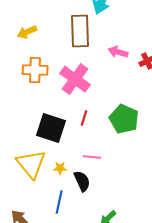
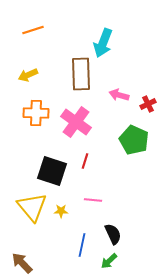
green pentagon: (124, 119) -> (134, 140), moved
black semicircle: (82, 181) -> (113, 234), moved
blue line: (59, 202) -> (82, 245), moved

